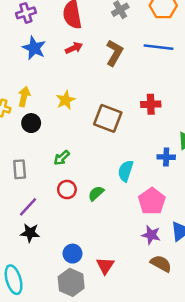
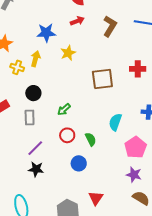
blue star: (34, 48) -> (46, 33), moved, turned -30
yellow star: (66, 100) -> (68, 53), moved
brown square: (108, 118) -> (102, 79), turned -30
black circle: (31, 123) -> (33, 93), moved
green semicircle: (96, 193) -> (91, 139), turned 104
blue circle: (73, 254) -> (79, 163), moved

